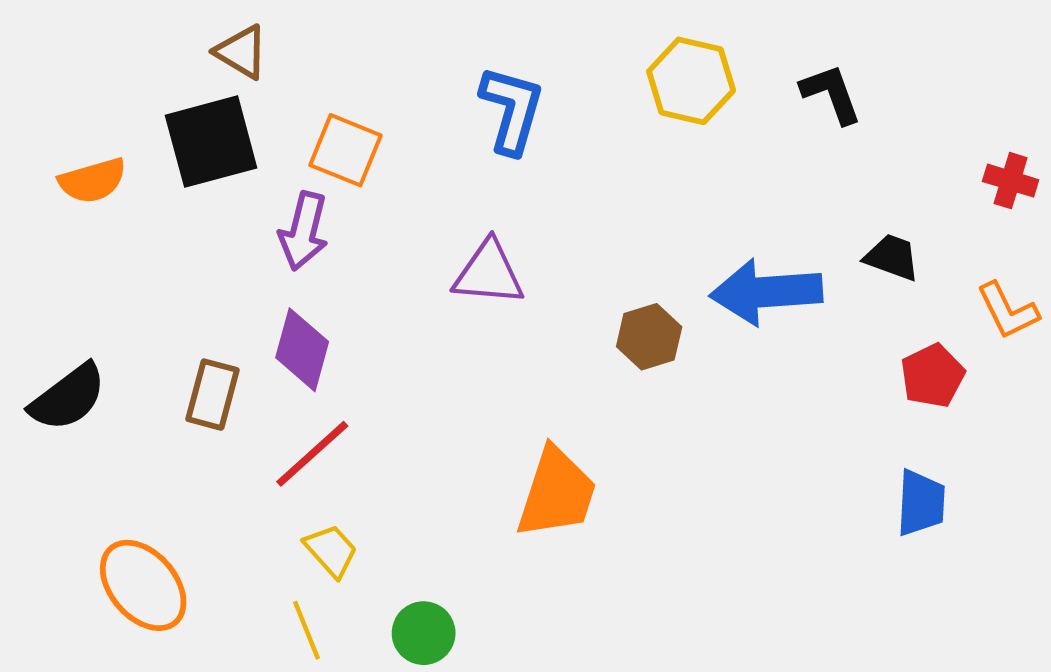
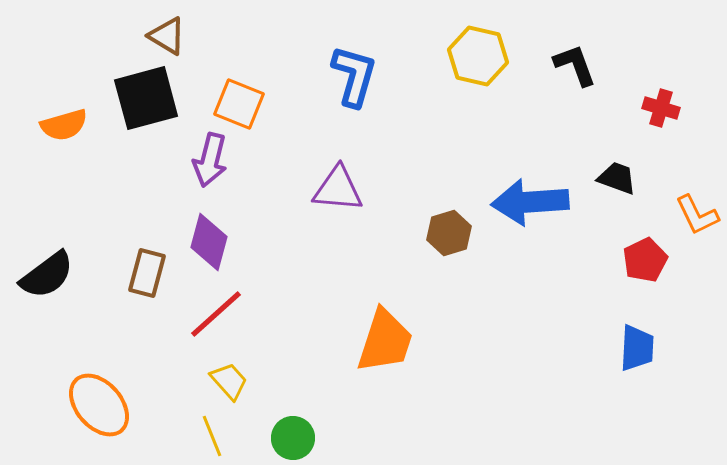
red cross: (1011, 181) -> (661, 108), moved

